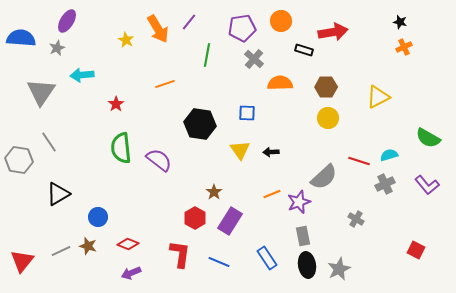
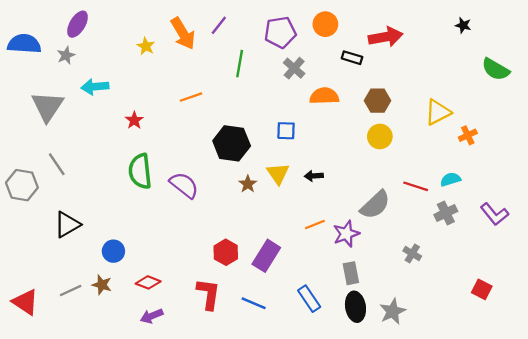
orange cross: (404, 47) -> (468, 135), moved
green semicircle: (428, 138) -> (496, 69), moved
brown star: (214, 192) -> (248, 184), moved
red triangle: (22, 261) -> (25, 302), turned -35

